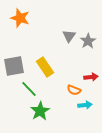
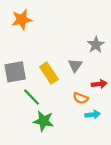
orange star: (20, 18) -> (22, 20), turned -30
gray triangle: (69, 36) -> (75, 65), moved
green star: (40, 111) -> (44, 121), turned -30

